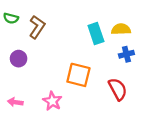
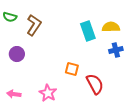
orange square: (78, 75) -> (72, 69), size x0.6
red semicircle: (118, 89) -> (95, 84), moved

